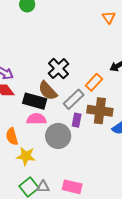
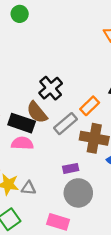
purple rectangle: (77, 120) -> (71, 168), moved, turned 64
gray circle: (58, 136) -> (78, 193), moved
gray triangle: (43, 187) -> (29, 188), moved

